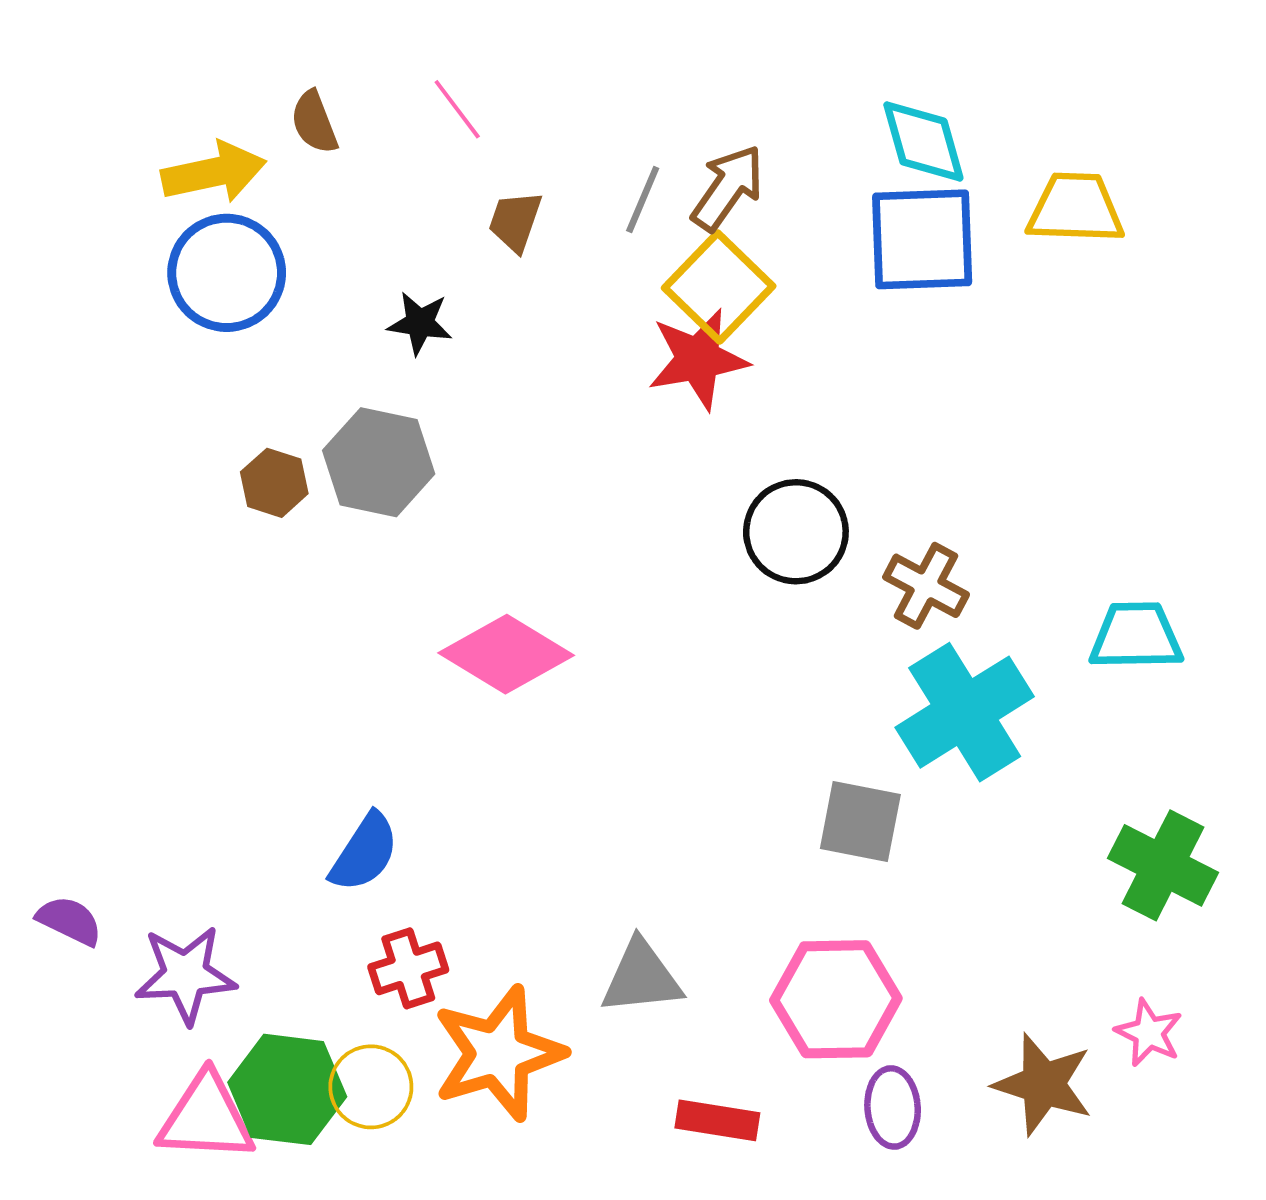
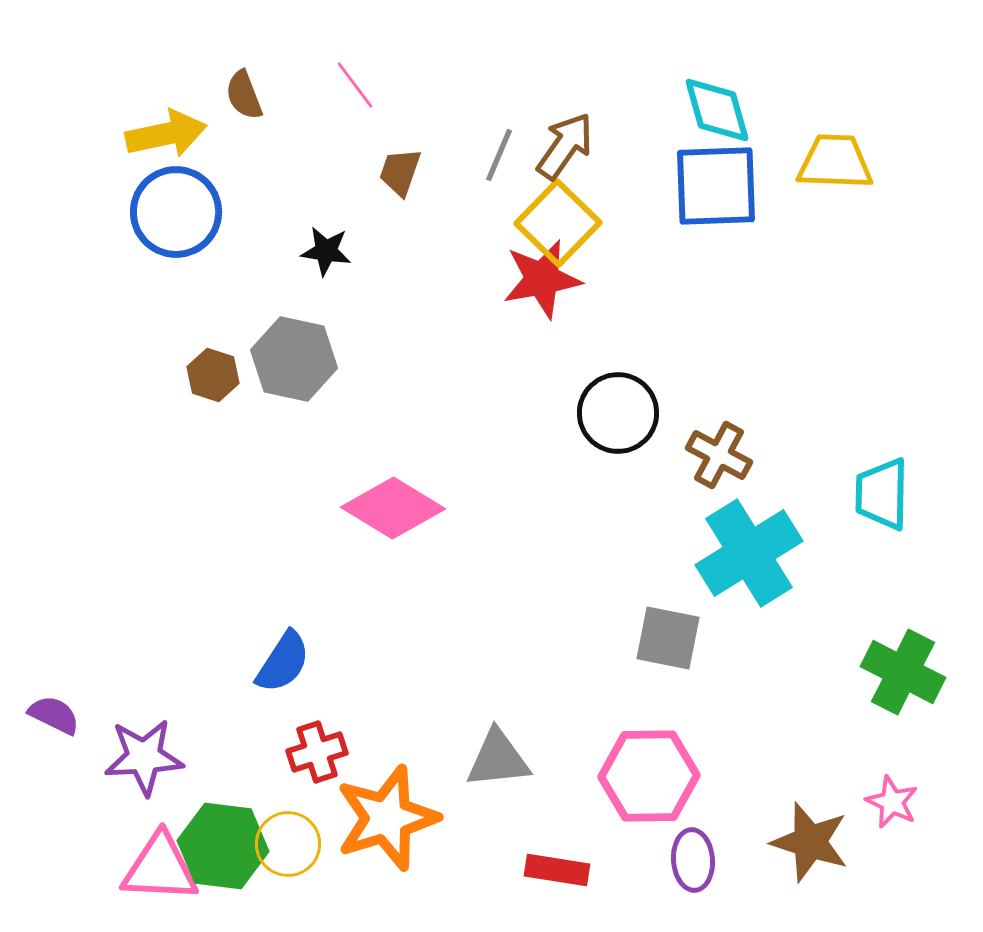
cyan trapezoid: (1136, 636) -> (882, 494), turned -88

